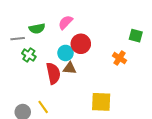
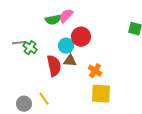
green semicircle: (37, 29) -> (53, 20), moved
gray line: (18, 39) -> (19, 43), moved
orange cross: (119, 58) -> (95, 71), moved

